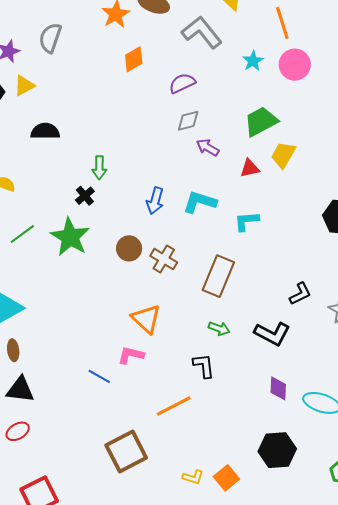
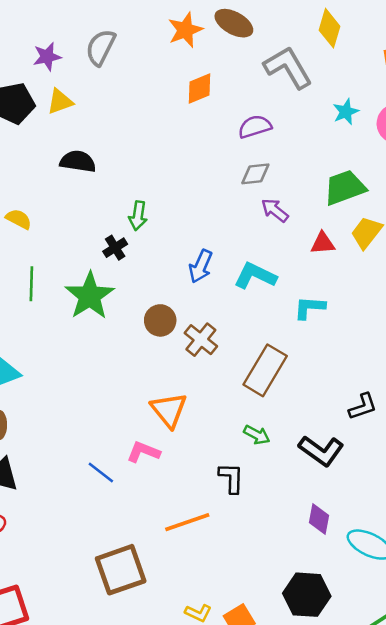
green line: (22, 234) -> (31, 284), turned -60

